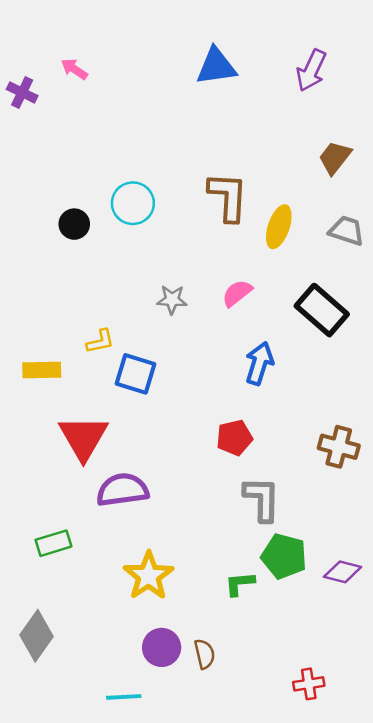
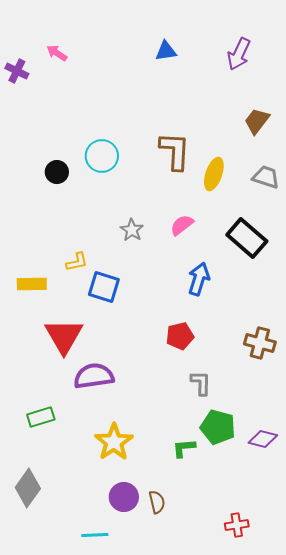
blue triangle: (216, 66) -> (166, 51), size x0.7
gray star: (172, 300) -> (132, 230), turned 30
gray L-shape: (262, 499) -> (201, 383), size x0.7

